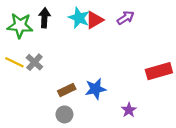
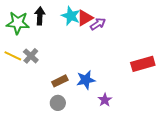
purple arrow: (126, 18) -> (98, 24), moved
purple star: (129, 110) -> (105, 100), moved

